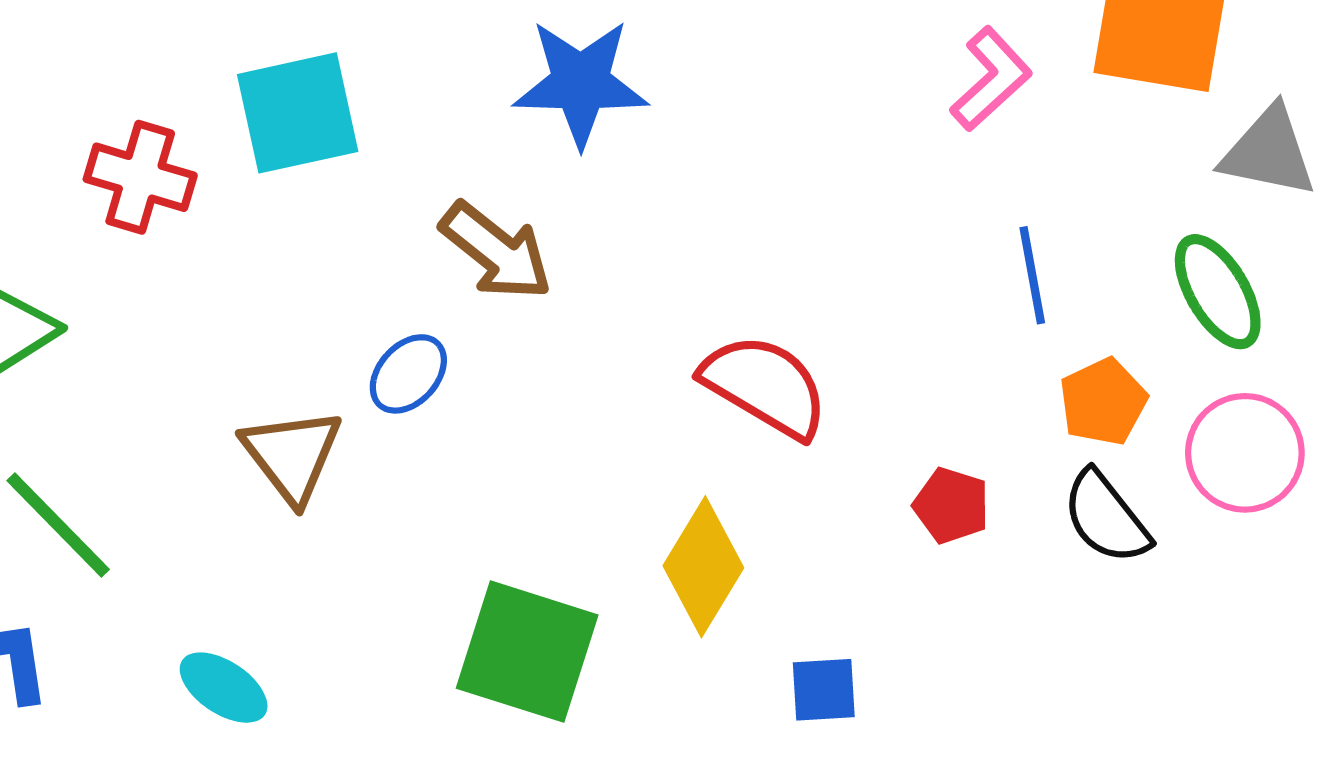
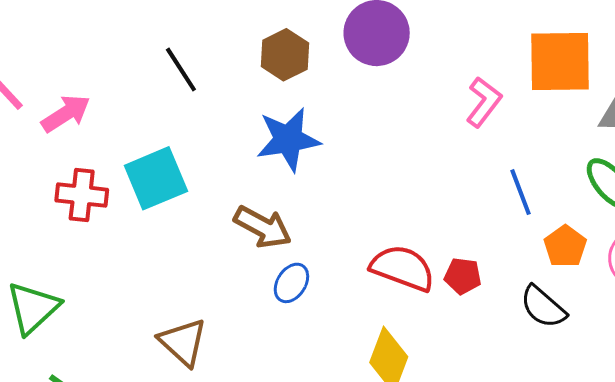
red cross: (140, 177) -> (82, 195), moved
blue ellipse: (408, 374) -> (291, 283), moved
red pentagon: (951, 505) -> (463, 276), moved
black semicircle: (1106, 517) -> (543, 307), moved

